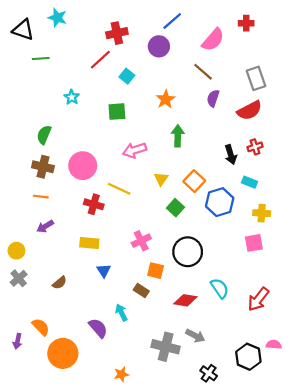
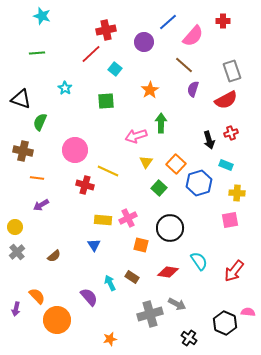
cyan star: (57, 18) -> (42, 16), moved
blue line: (172, 21) -> (168, 22), moved
black triangle: (23, 30) -> (21, 99), moved
pink arrow: (135, 150) -> (136, 136), moved
brown cross: (43, 167) -> (23, 151), moved
yellow rectangle: (89, 243) -> (103, 220), moved
brown rectangle: (141, 290) -> (132, 277), moved
gray cross: (166, 347) -> (150, 314), turned -30

